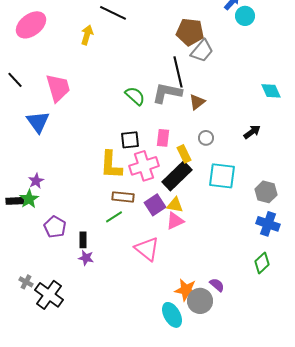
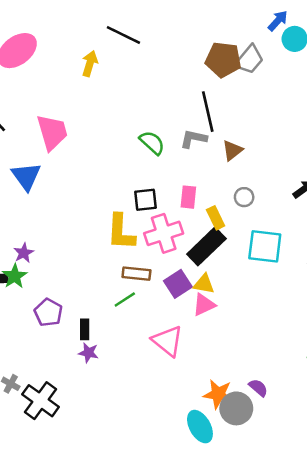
gray trapezoid: (202, 51) -> (249, 60), moved
gray L-shape: (167, 93) -> (194, 139), size x0.7

